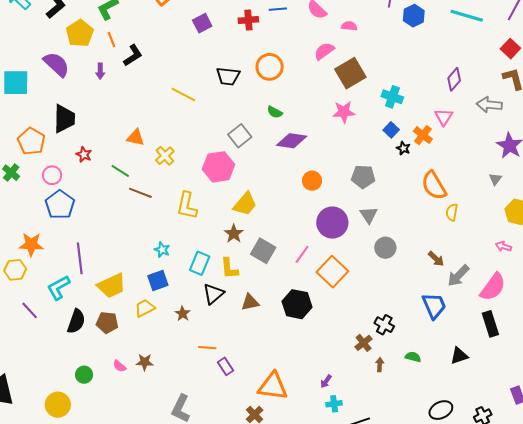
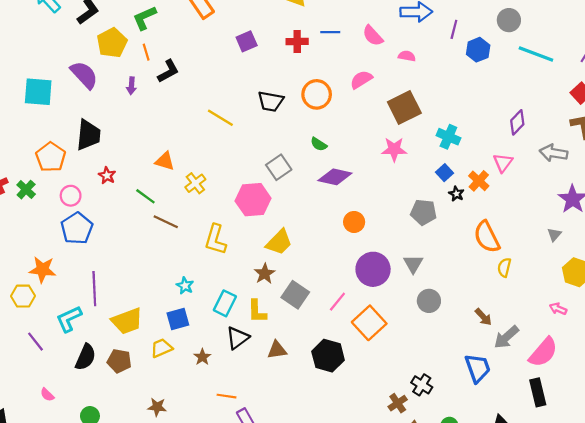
pink semicircle: (324, 51) -> (361, 80), moved
gray pentagon: (363, 177) -> (423, 212), moved
pink semicircle: (119, 366) -> (47, 395), moved

